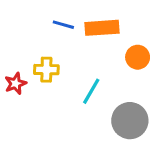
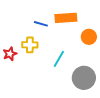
blue line: (63, 25) -> (41, 24), moved

